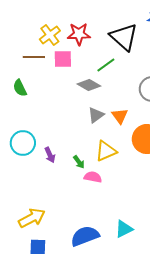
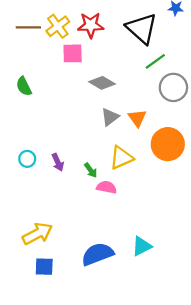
brown line: (34, 57) -> (28, 27), moved
green line: (106, 65) -> (155, 61), moved
cyan circle: (23, 143) -> (27, 159), moved, size x0.6

